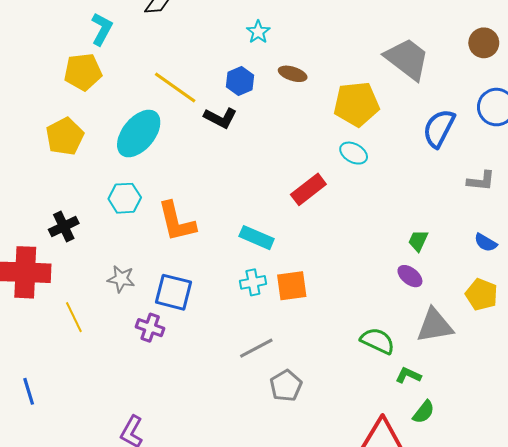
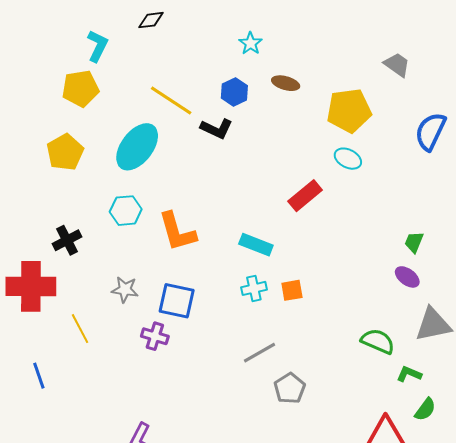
gray trapezoid: (407, 59) -> (397, 65), size x0.6
orange square: (292, 286) -> (292, 290), size x0.7
blue line: (29, 391) -> (39, 376), moved

